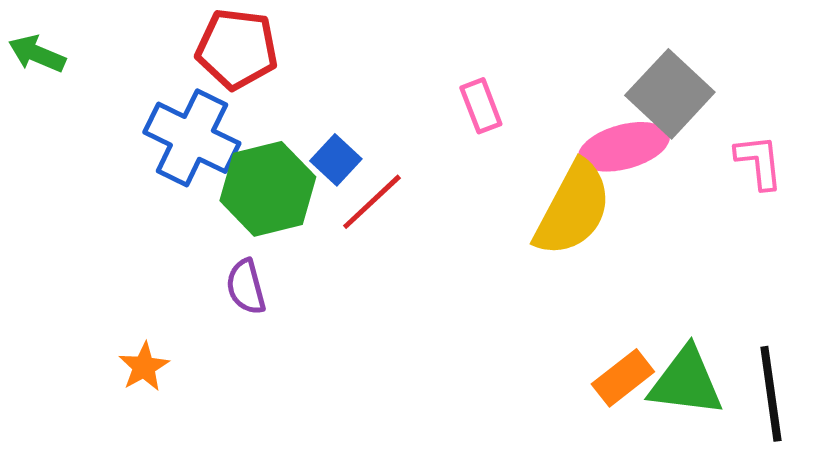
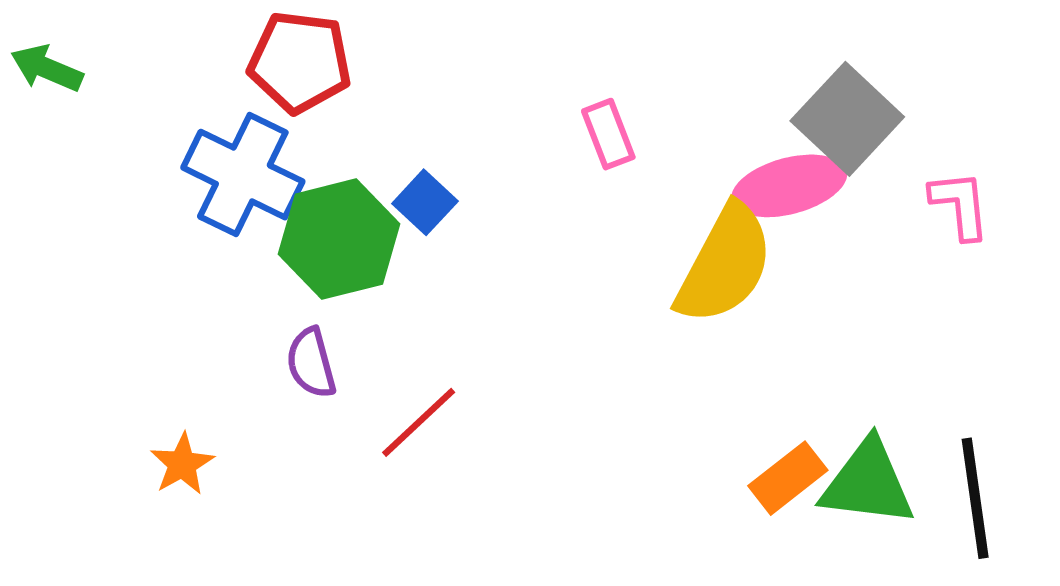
red line: (372, 202) -> (419, 422), moved

